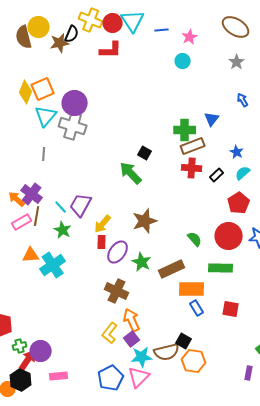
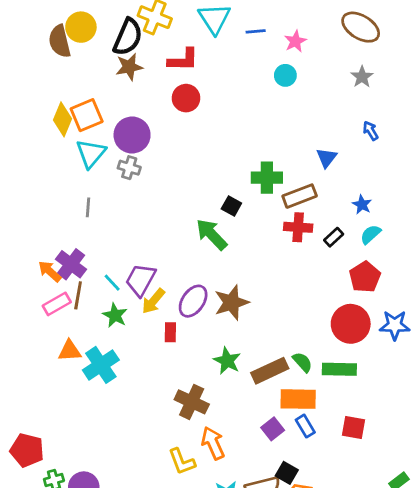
red circle: (113, 23) -> (186, 98), moved
black semicircle: (72, 34) -> (128, 37), size x1.5
brown star: (60, 43) -> (129, 67), moved
gray cross: (73, 126) -> (129, 168), size x0.6
green cross: (185, 130) -> (267, 178), moved
yellow arrow: (103, 224) -> (153, 301), moved
green semicircle: (195, 239) -> (302, 362), moved
purple ellipse: (118, 252) -> (193, 301), moved
yellow L-shape: (110, 333) -> (182, 462), turned -60
purple square: (132, 339) -> (273, 429), moved

